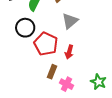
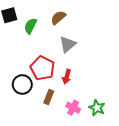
black circle: (25, 28) -> (22, 84), moved
pink cross: (66, 84) -> (73, 108), moved

